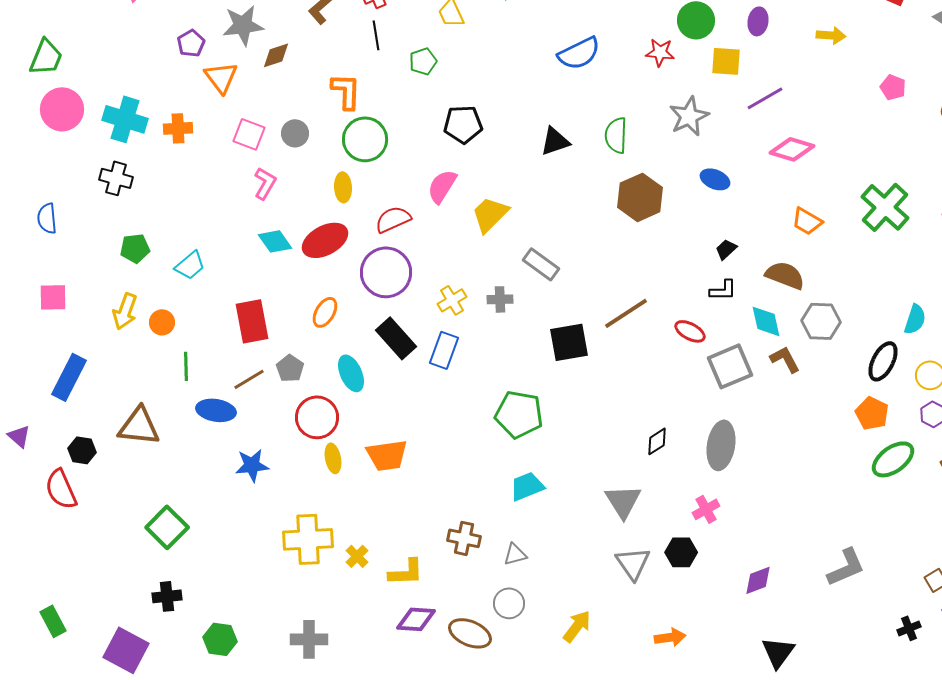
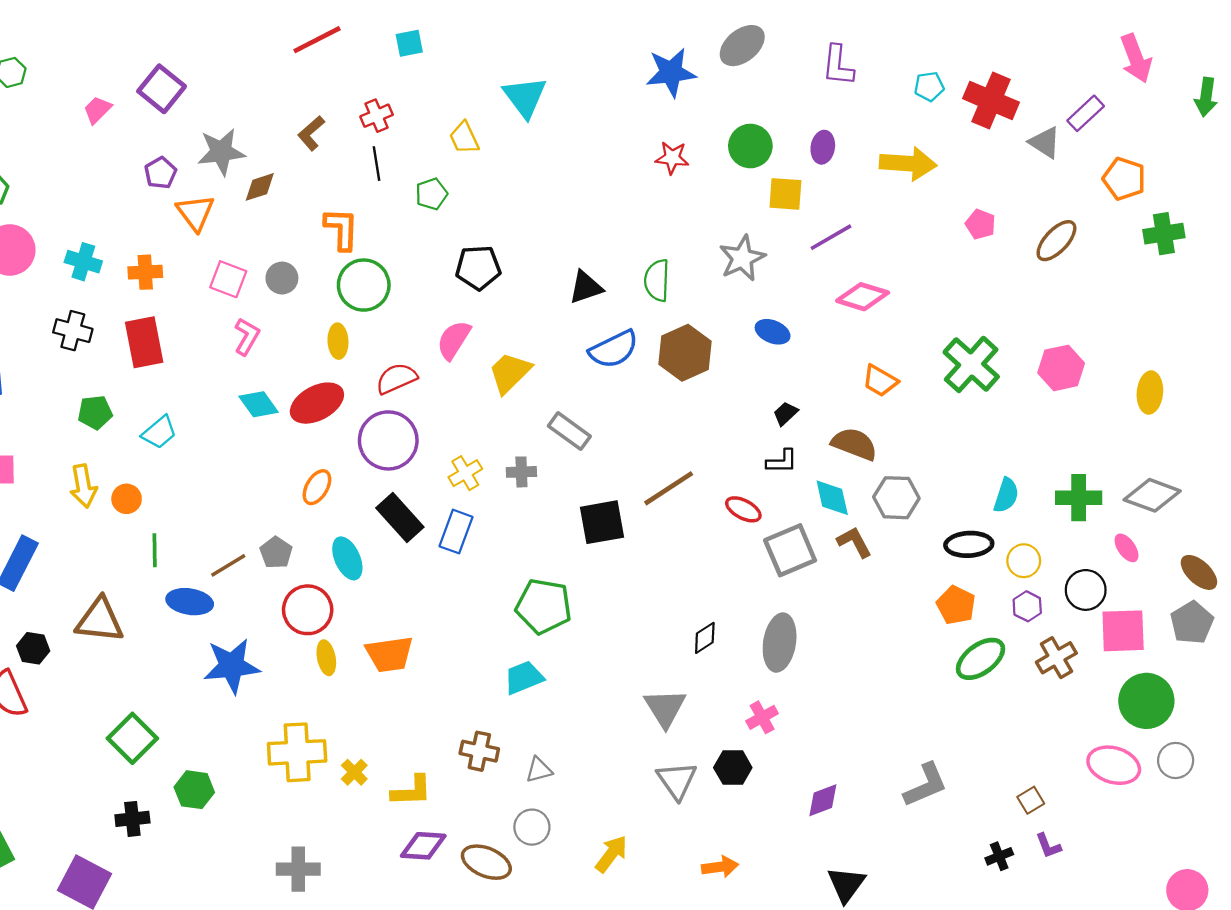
yellow arrow: (831, 35) -> (908, 164), size x1.6
red star: (660, 52) -> (672, 158), moved
blue semicircle: (579, 53) -> (614, 349), moved
cyan cross: (125, 119) -> (83, 262), size x0.7
yellow arrow: (125, 311) -> (83, 486), turned -30
red rectangle: (252, 321) -> (144, 342), moved
black ellipse: (883, 361) -> (969, 544), turned 60
blue star: (252, 465) -> (232, 666), size x1.4
cyan trapezoid: (527, 486) -> (524, 678), moved
green hexagon: (220, 639) -> (194, 790), moved

